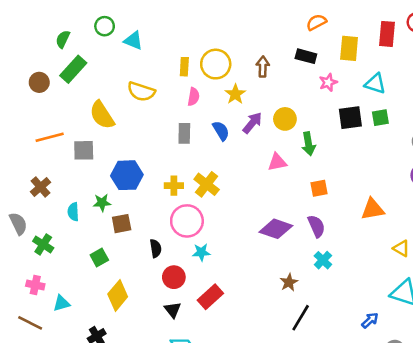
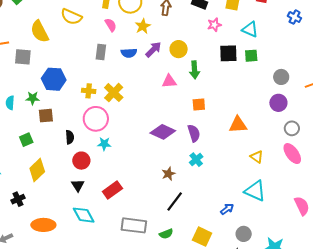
pink semicircle: (193, 97) -> (111, 25), turned -48
blue semicircle: (221, 131) -> (129, 53), turned 112
red rectangle: (210, 297) -> (112, 190), moved

